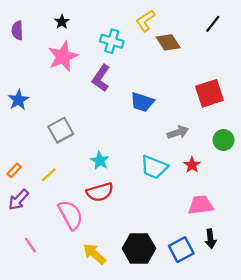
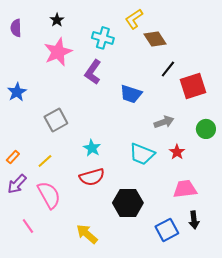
black line: (213, 24) -> (168, 69), moved
pink semicircle: (71, 215) -> (49, 195), moved
black hexagon: (139, 248) -> (128, 203), moved

